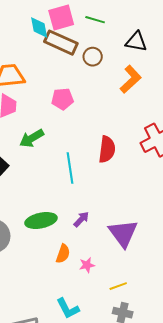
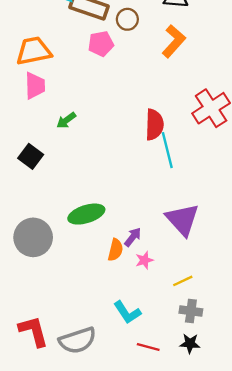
pink pentagon: (63, 99) -> (101, 44), moved
green arrow: (32, 138) -> (66, 120), size x0.7
cyan line: (70, 168) -> (167, 150), moved
purple arrow: (81, 219) -> (133, 237), moved

